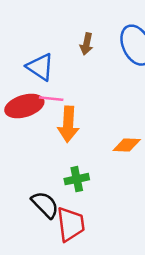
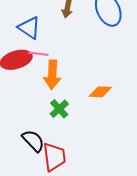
green cross: (77, 179) -> (59, 109), moved, turned -30

